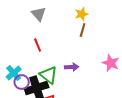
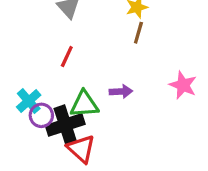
red line: (38, 45) -> (67, 57), turned 48
green triangle: (49, 75) -> (84, 104), turned -42

